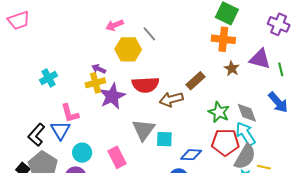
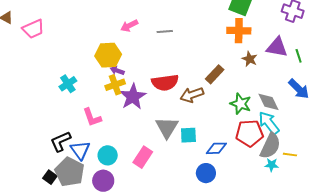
gray line: (149, 34) -> (165, 31), turned -49
yellow hexagon: (128, 49) -> (108, 55), moved
blue triangle: (61, 130) -> (80, 150), moved
black L-shape: (36, 135) -> (61, 141), turned 30
pink rectangle: (117, 157) -> (143, 157), turned 65

